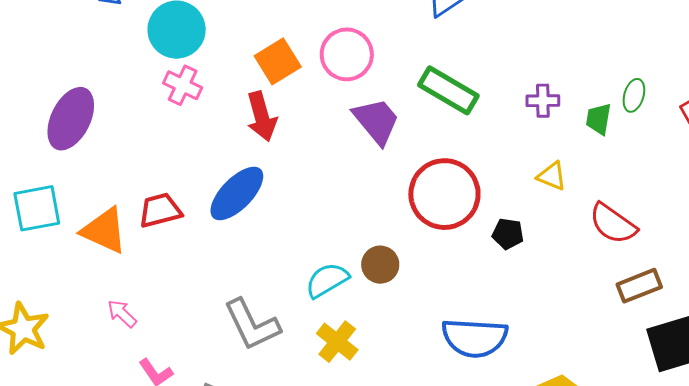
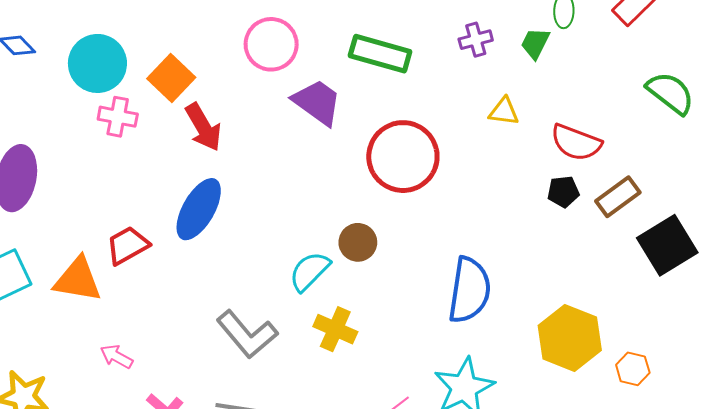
orange square: (278, 61) -> (171, 78), moved
green trapezoid: (599, 119) -> (535, 43), turned 32
black pentagon: (508, 234) -> (563, 192), moved
blue semicircle: (475, 338) -> (469, 290), turned -70

